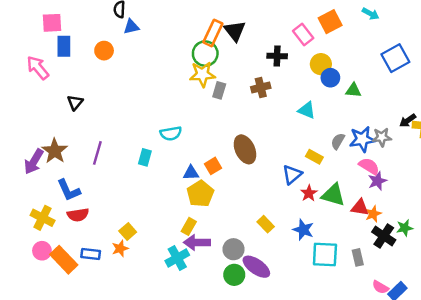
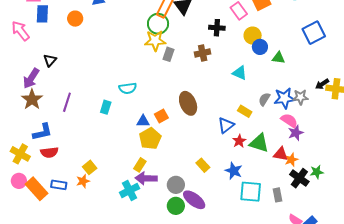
purple arrow: (34, 162) -> (31, 78), moved
blue L-shape: (69, 190) -> (42, 132), turned -80

